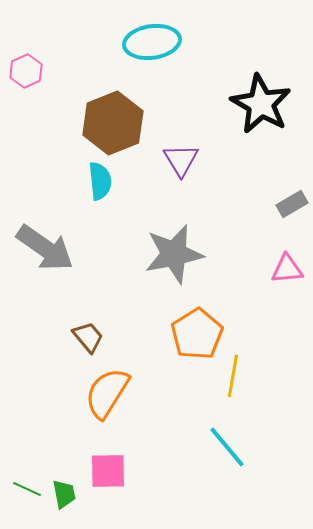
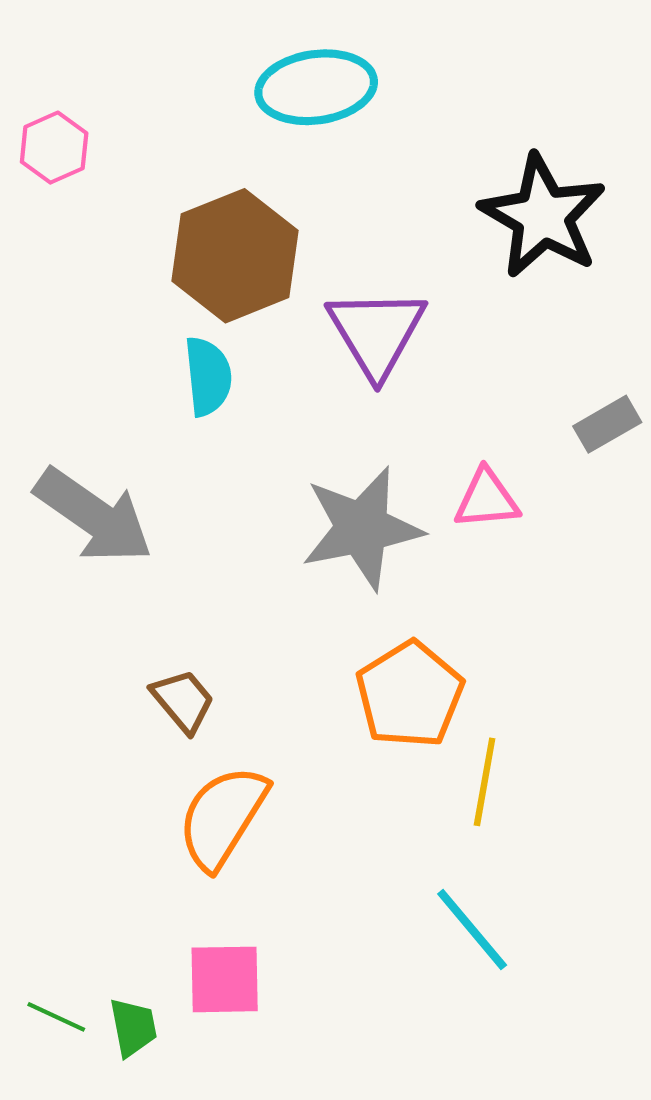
purple triangle: (181, 160) -> (376, 333), size x1.4
pink triangle: (287, 269) -> (487, 499), moved

